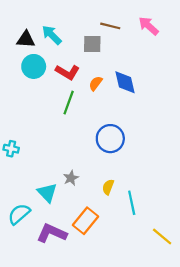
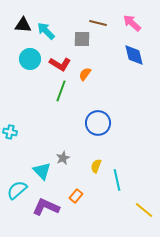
black triangle: (26, 39) -> (23, 25), moved
blue diamond: (125, 82) -> (134, 55), moved
orange rectangle: (85, 221) -> (76, 196), size x0.6

